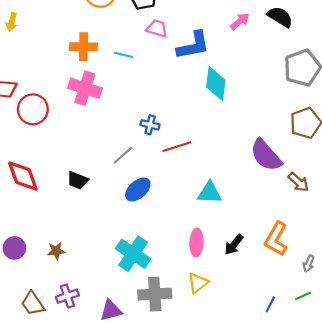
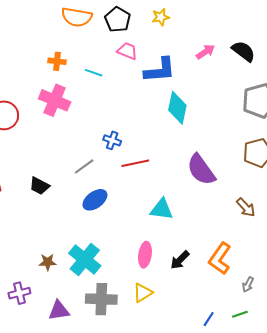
orange cross: (84, 47) -> (57, 61), size x0.7
purple semicircle: (266, 155) -> (201, 170), moved
brown star: (56, 251) -> (48, 262), moved

